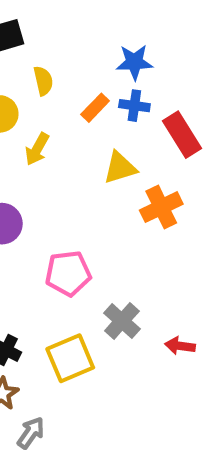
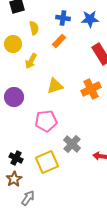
blue star: (134, 62) -> (90, 19), moved
blue cross: (134, 106) -> (63, 18), moved
yellow triangle: (120, 168) -> (55, 86), moved

